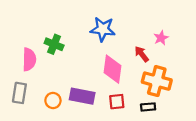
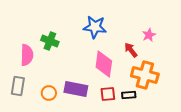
black rectangle: (148, 107) -> (129, 95), moved

